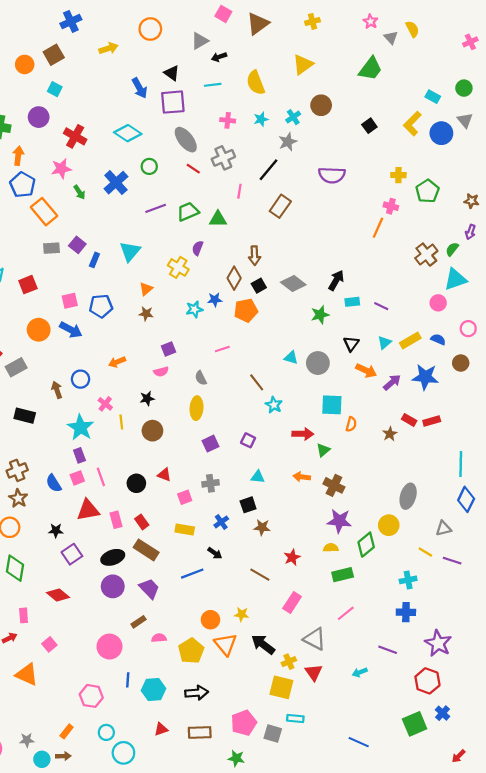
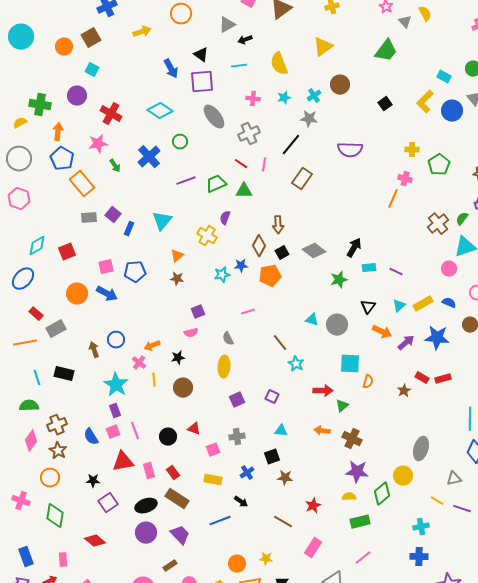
gray star: (288, 142) -> (309, 119), turned 30
red line: (193, 169) -> (241, 164), moved
orange arrow: (117, 362) -> (152, 346), moved

